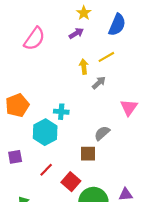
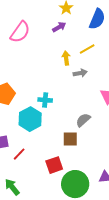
gray arrow: (99, 83) -> (80, 73), turned 32
red line: (46, 170) -> (19, 154), moved
red square: (71, 182) -> (54, 165), turned 30

